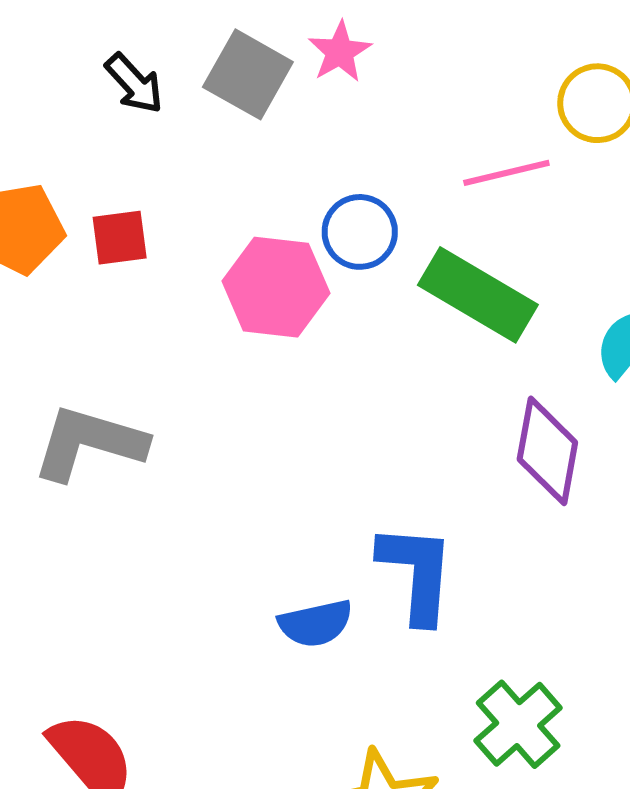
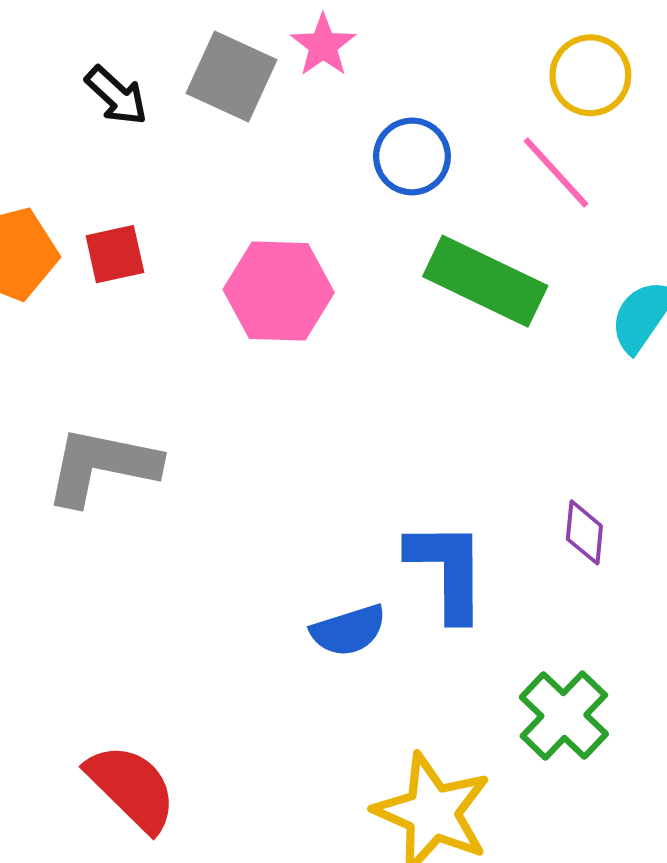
pink line: (506, 173) -> (556, 172), moved, turned 66
blue circle: (360, 232) -> (412, 156), moved
purple diamond: (547, 451) -> (584, 532), moved, size x0.6

